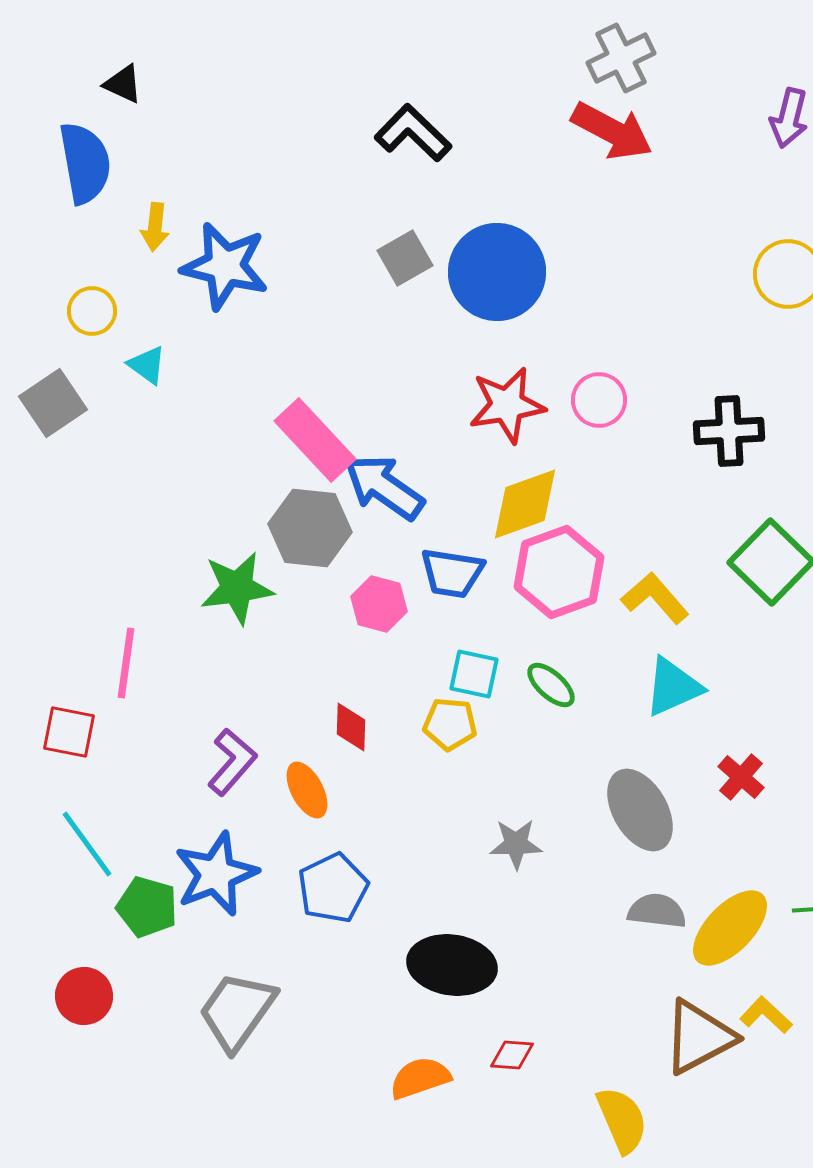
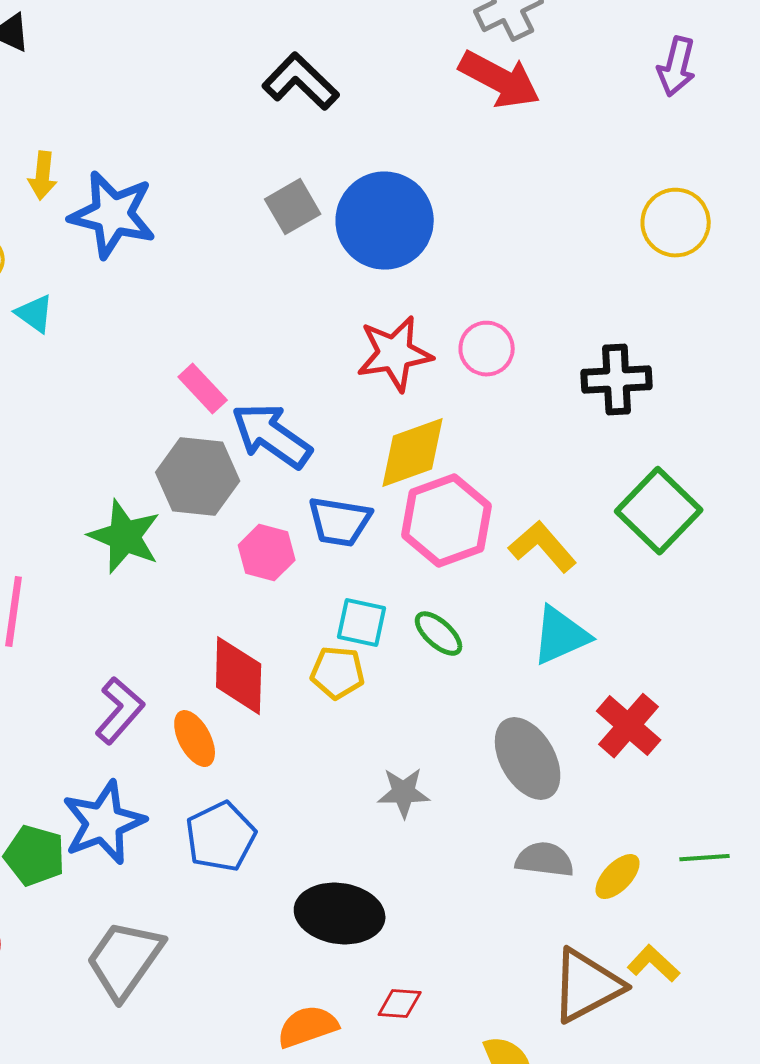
pink rectangle: (315, 440) -> (203, 389), size x0.6
green star: (237, 588) -> (125, 537), turned 30
red diamond: (351, 727) -> (239, 676), size x1.6
red cross: (741, 777) -> (629, 726), size x1.4
yellow ellipse: (730, 928) -> (618, 877), size x0.6

